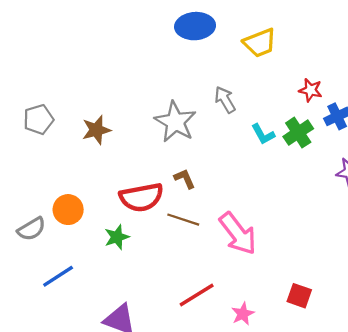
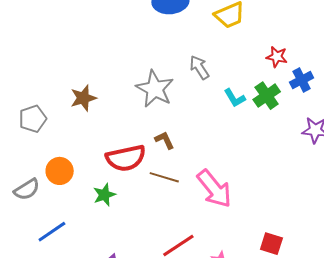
gray pentagon: (38, 119) -> (33, 119), moved

